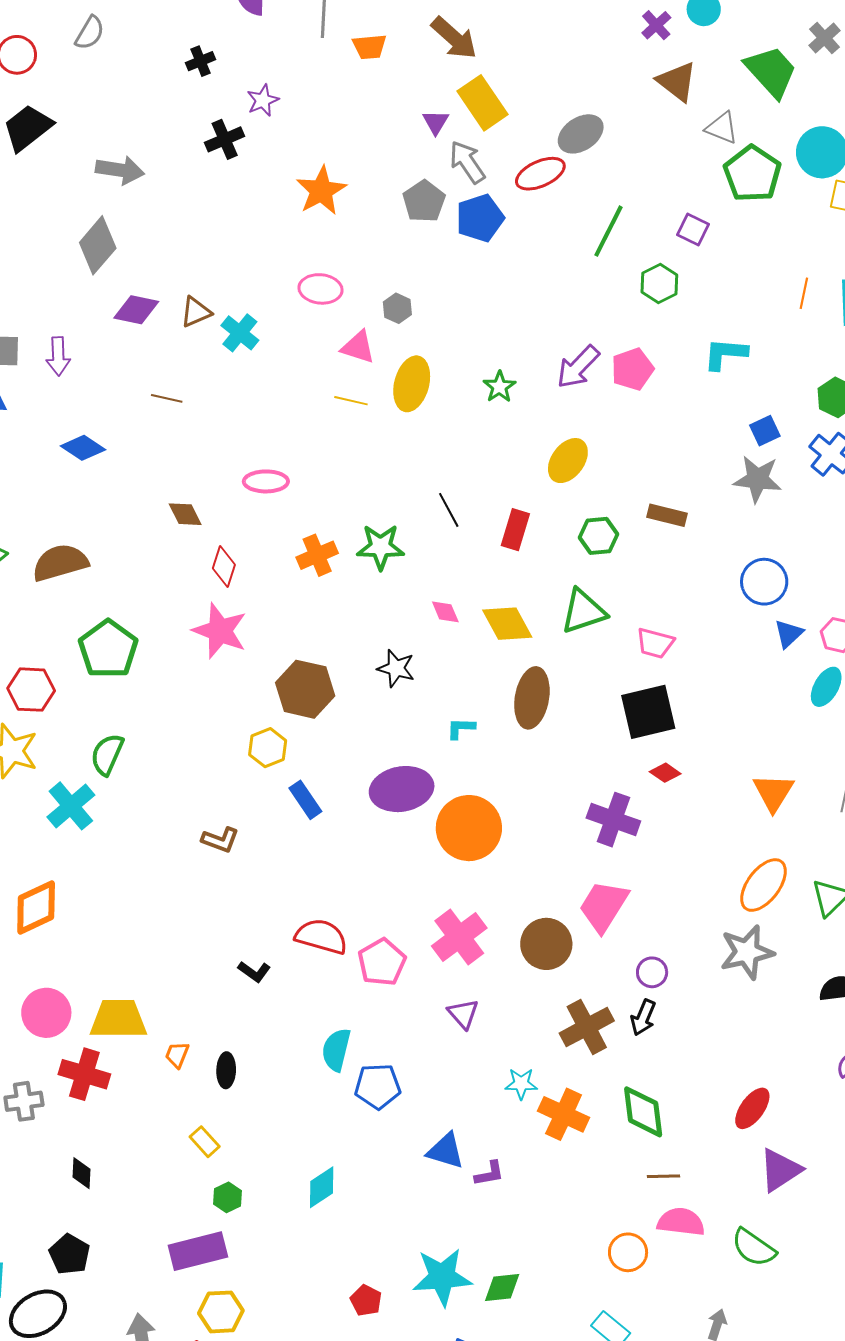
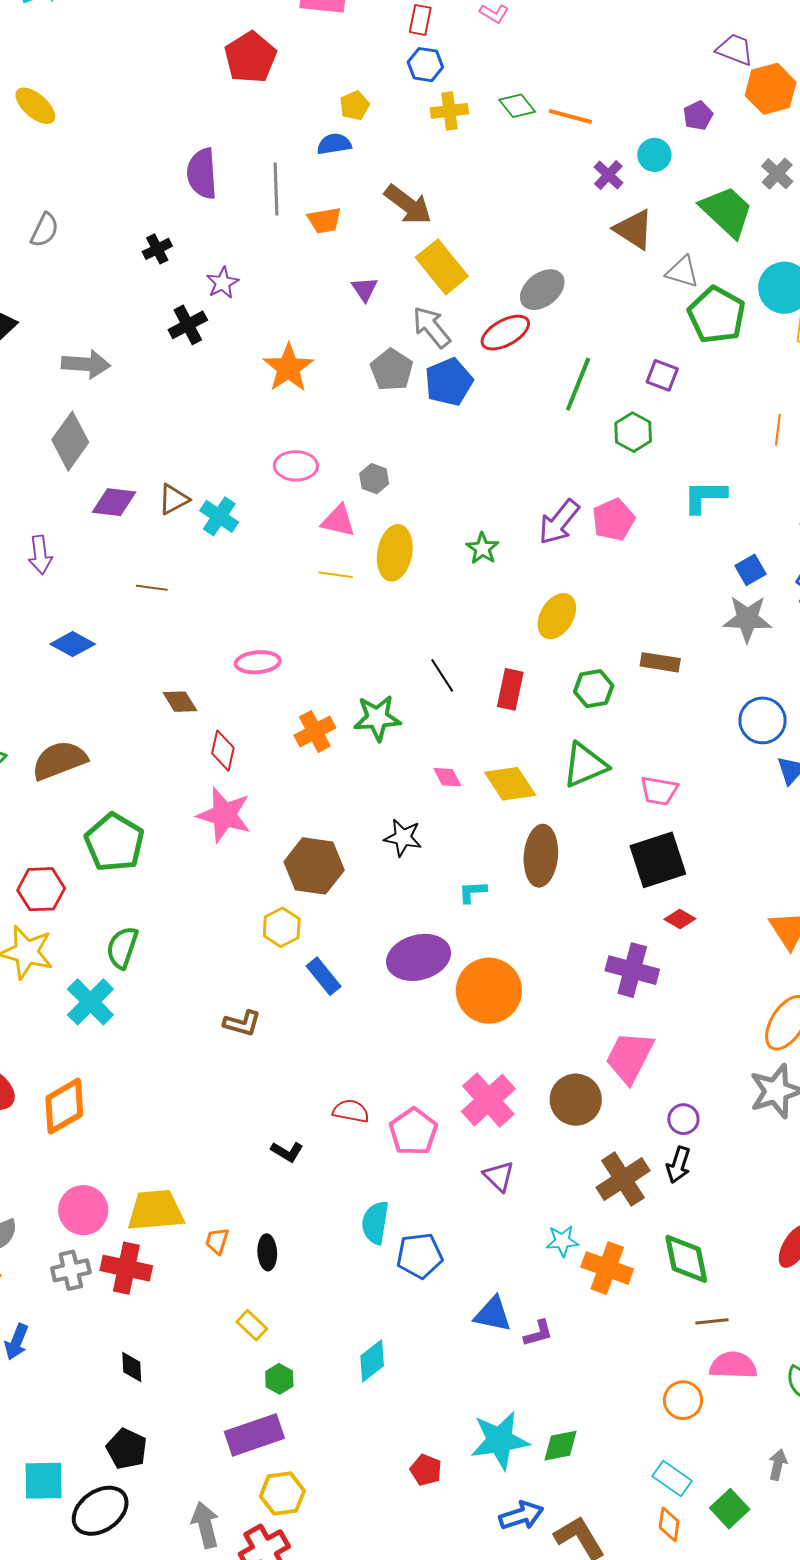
purple triangle: (436, 122) -> (365, 289), moved
red semicircle: (321, 937) -> (351, 1111), size x0.7
gray cross: (24, 1101) -> (71, 1270), moved

